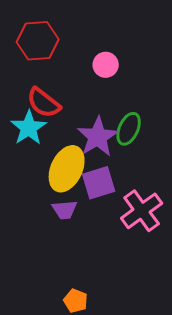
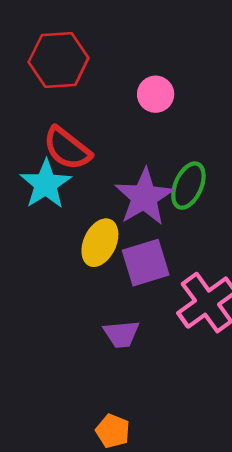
yellow ellipse: (67, 169) -> (100, 243), size x0.7
purple trapezoid: (65, 210) -> (121, 334), moved

